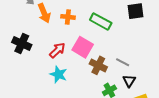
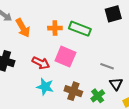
orange cross: (68, 17) -> (55, 28), moved
red arrow: (57, 50) -> (41, 63), turned 78
brown cross: (98, 65) -> (73, 91), moved

